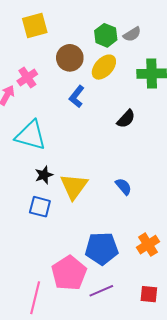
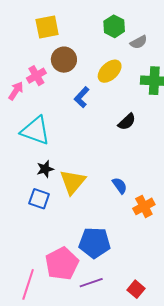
green hexagon: (106, 35) -> (114, 26), moved
brown circle: (70, 58) -> (64, 60), moved
orange cross: (148, 245) -> (144, 206), moved
red square: (149, 294) -> (136, 289), turned 30

